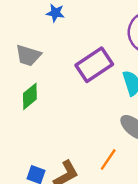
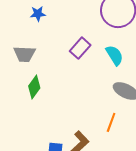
purple rectangle: (94, 65) -> (80, 48), size x0.7

